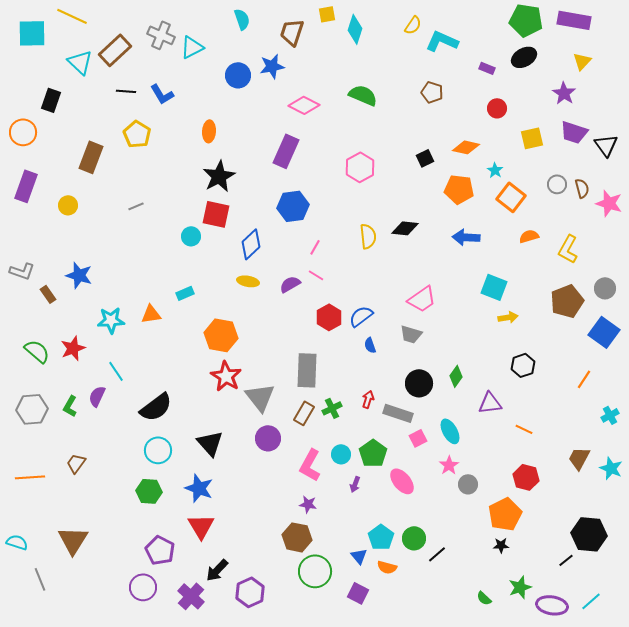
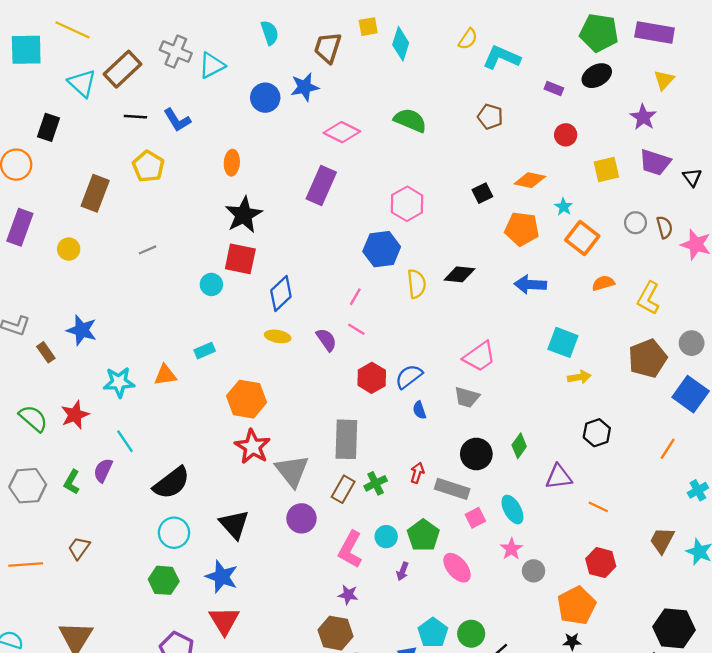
black triangle: (606, 145) -> (692, 177), size x0.7
blue hexagon: (293, 206) -> (382, 249), moved
purple semicircle: (290, 284) -> (326, 340), turned 85

